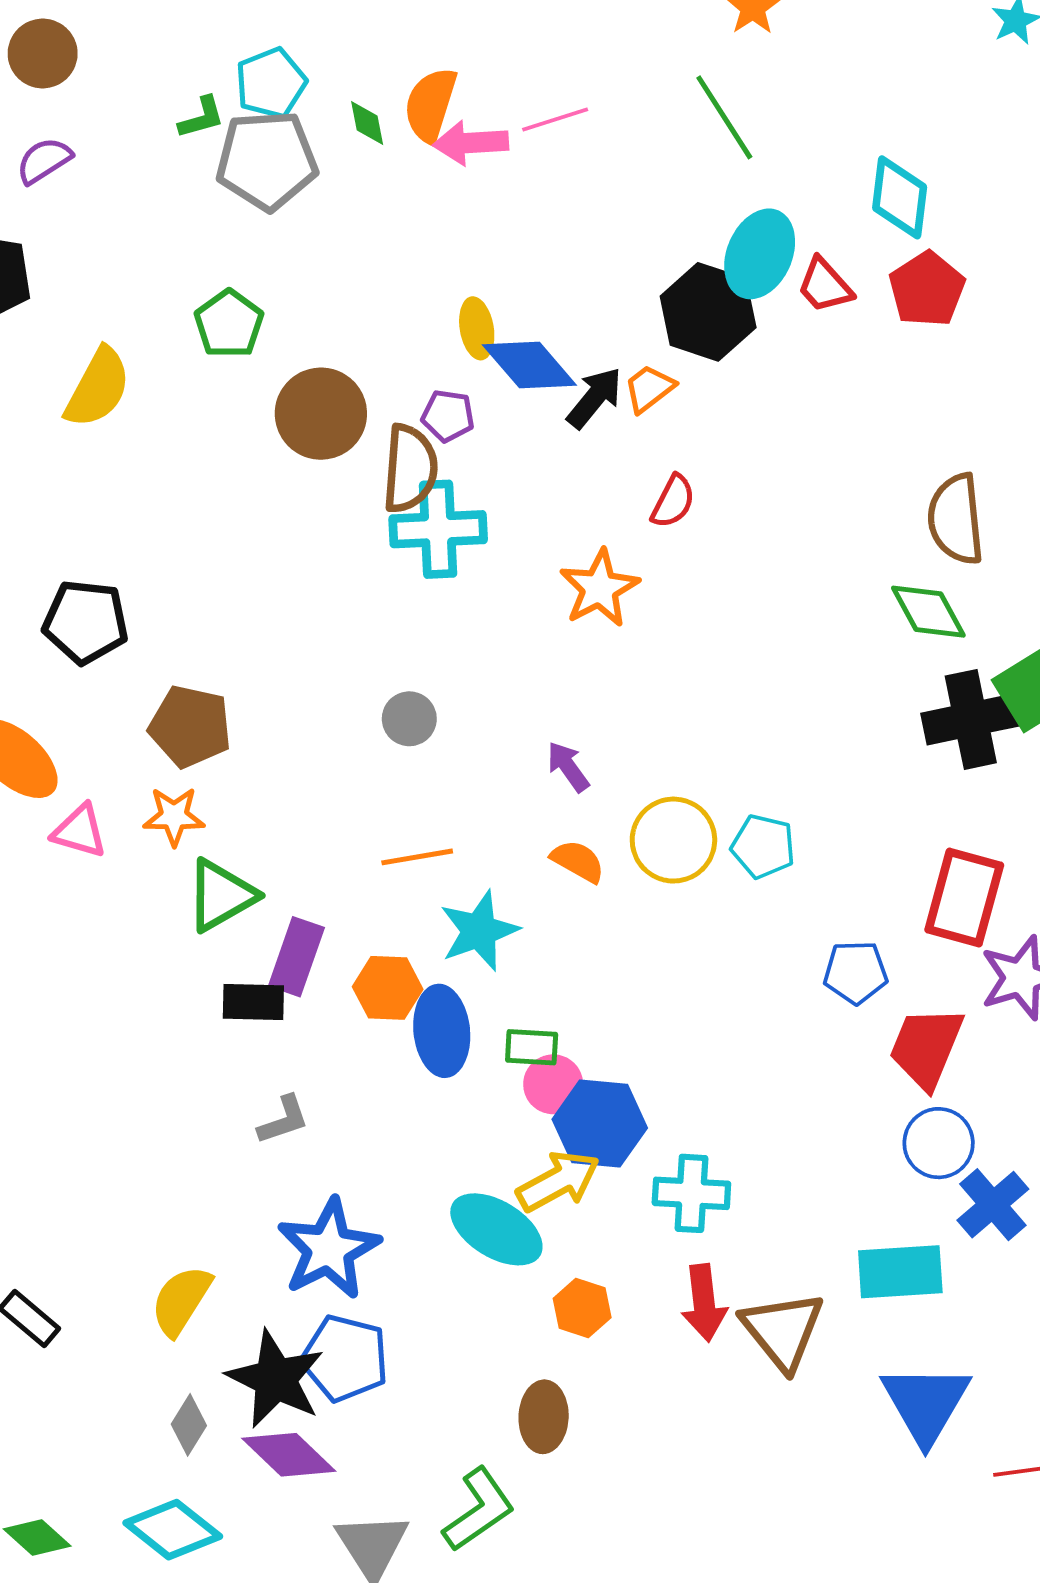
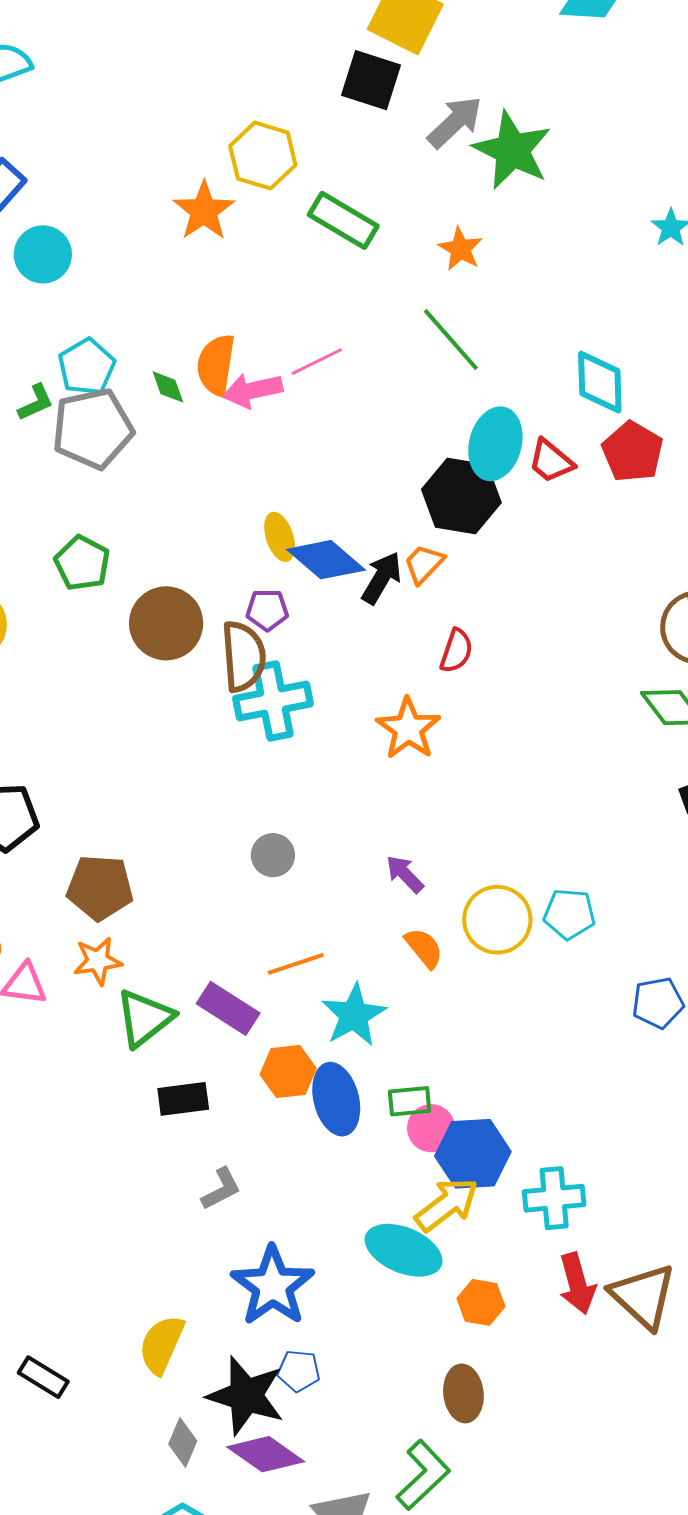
orange semicircle: (578, 861) -> (424, 948), turned 30
purple rectangle: (296, 957) -> (228, 1008), moved, turned -68
blue pentagon: (345, 1358) -> (299, 1371), size x0.6

